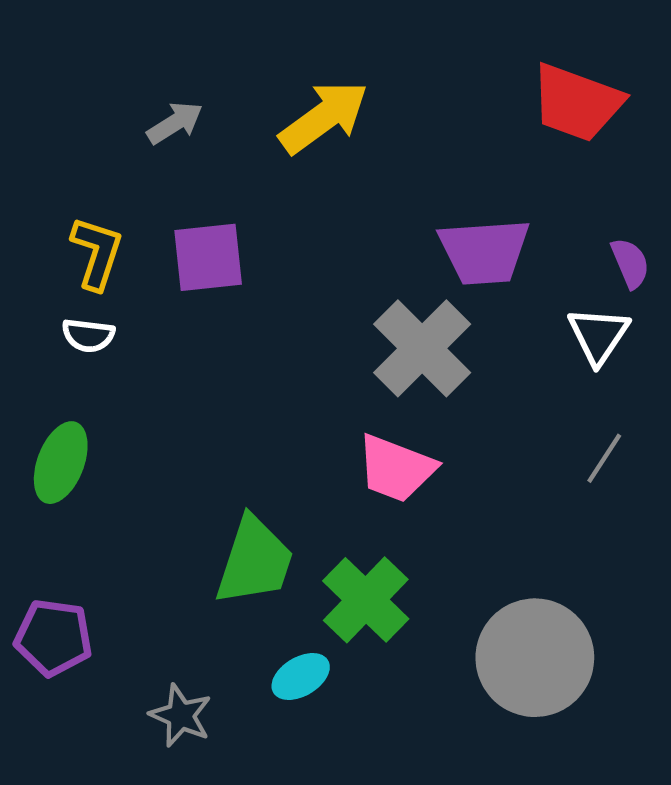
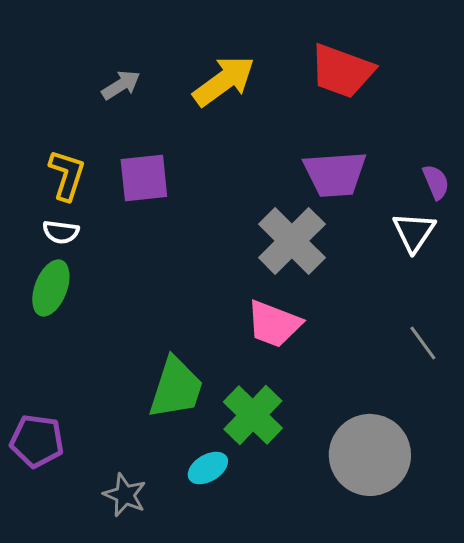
red trapezoid: (577, 103) -> (342, 71), moved
gray line: (604, 458) -> (423, 343), moved, turned -69
green ellipse: (61, 463) -> (51, 288), moved

